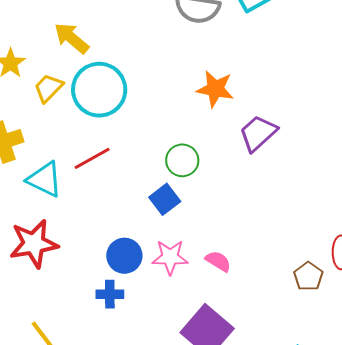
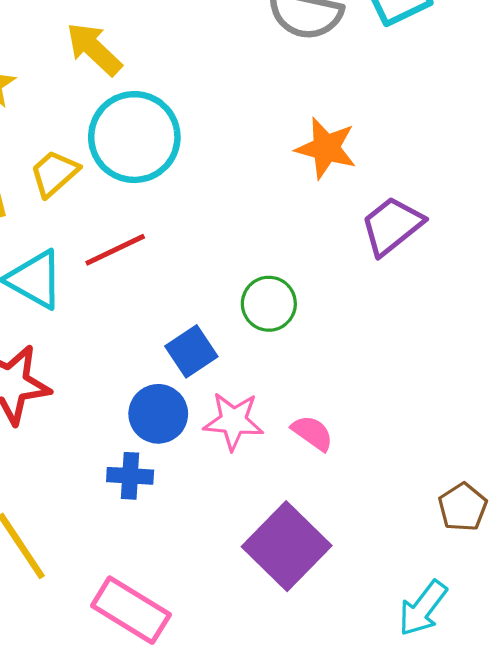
yellow trapezoid: (48, 88) -> (54, 173), moved
green circle: (182, 160) -> (269, 304), moved
blue square: (165, 199) -> (191, 351), moved
brown pentagon: (308, 276) -> (463, 507), moved

